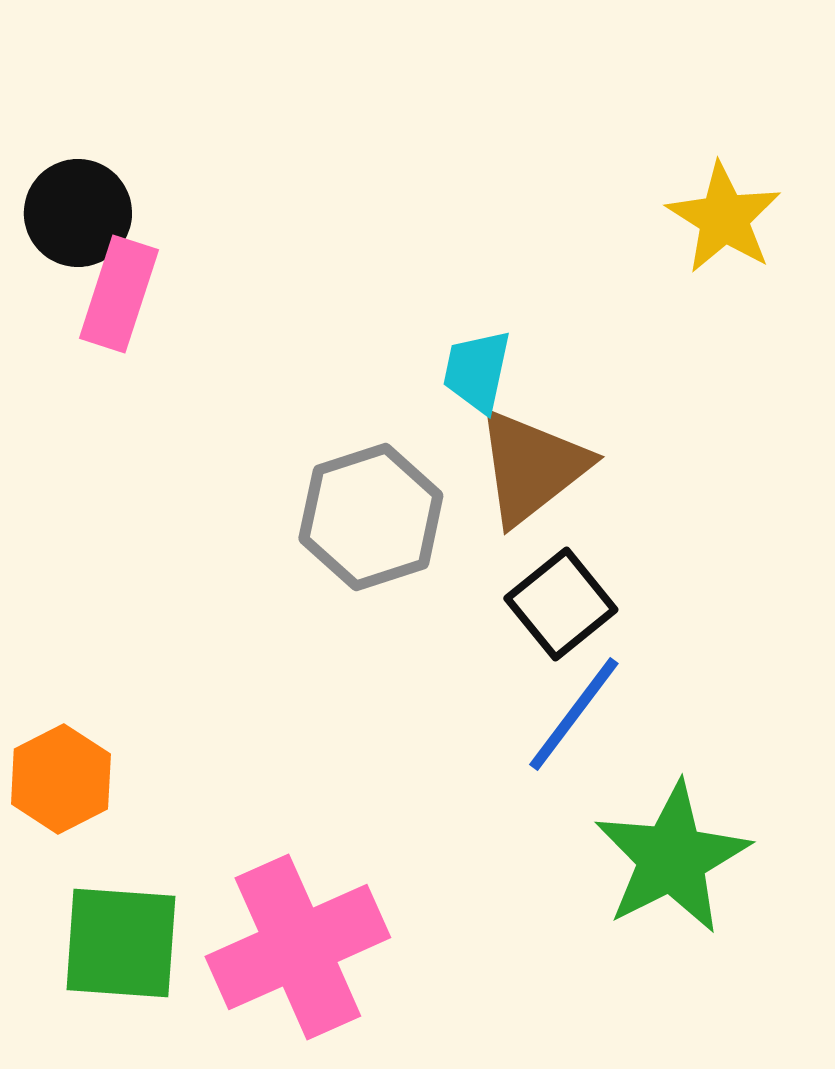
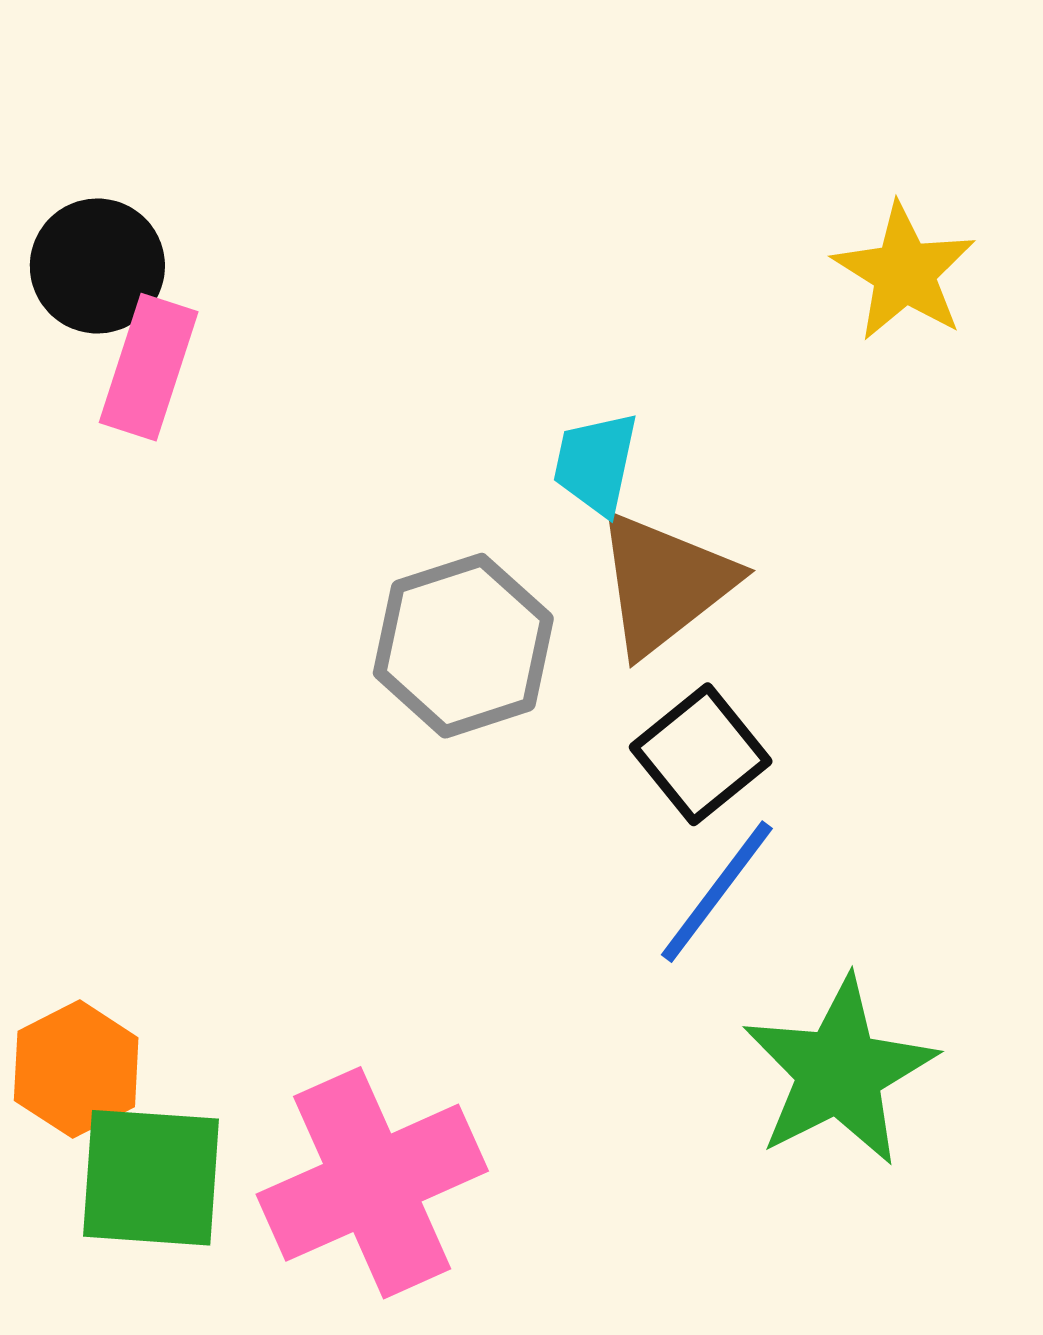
orange hexagon: (61, 779) -> (76, 1069), moved

